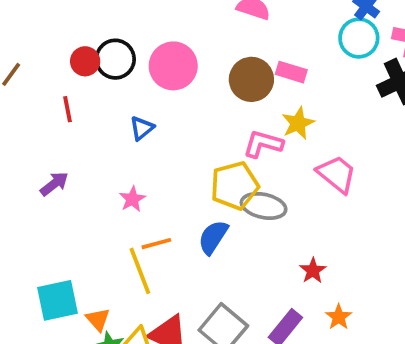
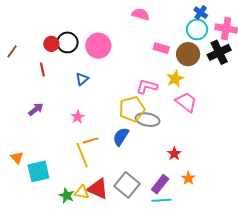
brown circle: (251, 79) -> (188, 54), moved
yellow star: (298, 123) -> (175, 79), moved
orange triangle: (98, 319) -> (17, 158), moved

